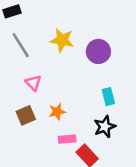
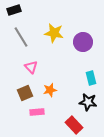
black star: (105, 127) -> (88, 102), turned 30
pink rectangle: (67, 139) -> (37, 112), moved

